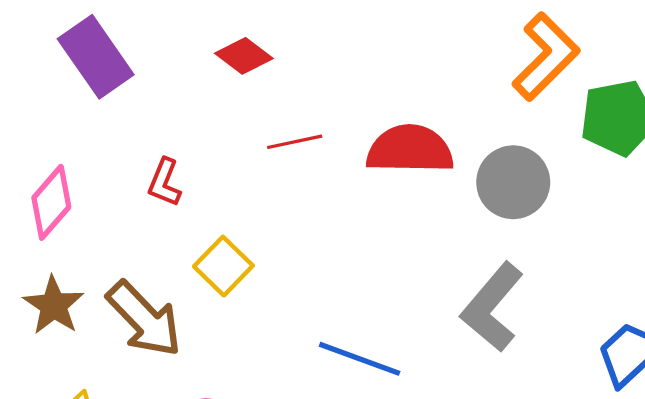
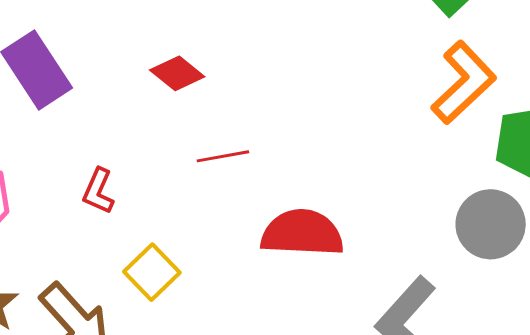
red semicircle: (410, 149) -> (302, 233), moved
gray circle: (513, 182) -> (491, 224), moved

